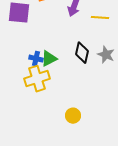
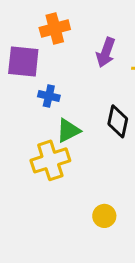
blue cross: (36, 59) -> (49, 96), moved

